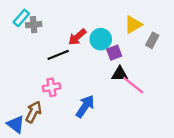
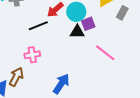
black triangle: (120, 74) -> (77, 32), moved
blue arrow: (85, 106) -> (61, 84), moved

